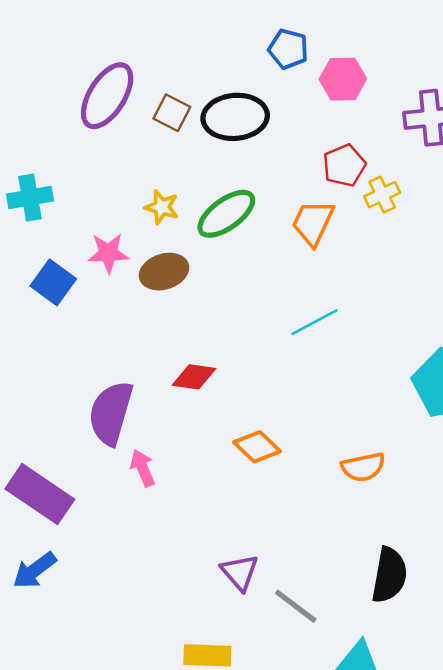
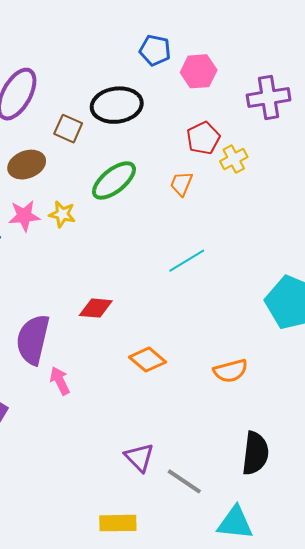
brown square: (172, 113) -> (68, 129), moved
yellow star: (162, 207) -> (62, 214), moved
orange trapezoid: (313, 223) -> (181, 184), size x0.7
brown ellipse: (164, 272) -> (27, 165), moved

